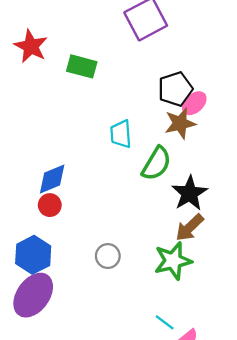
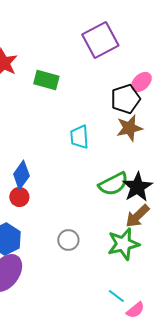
pink ellipse: (194, 103) -> (141, 82), moved
green semicircle: (156, 164) -> (113, 184), moved, turned 32
blue diamond: (52, 179) -> (21, 175), turned -32

